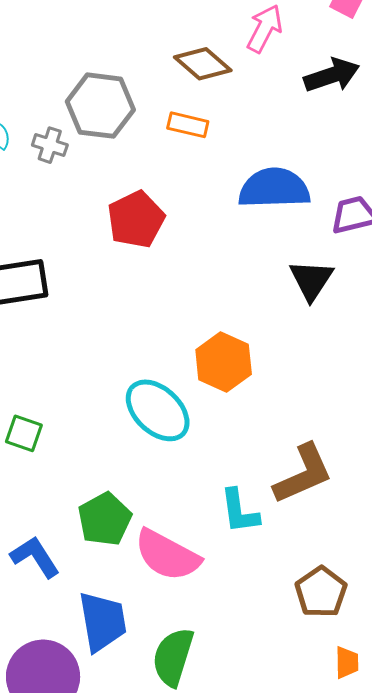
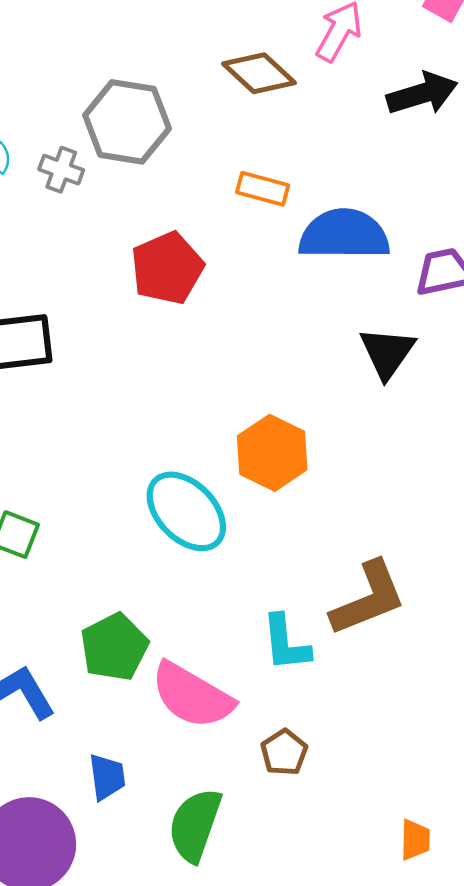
orange rectangle: (188, 125) -> (263, 189), moved
brown pentagon: (321, 592) -> (284, 752), moved, size x0.7
blue trapezoid: (102, 622) -> (107, 777), size x0.6

